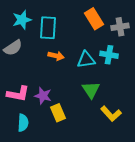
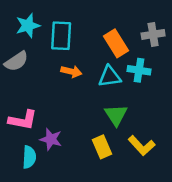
orange rectangle: (94, 19) -> (116, 43), moved
purple star: (43, 96) -> (51, 139), moved
yellow rectangle: (58, 113) -> (102, 147), moved

